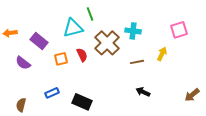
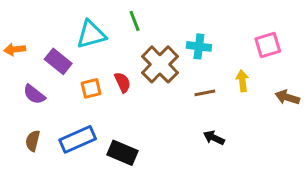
cyan triangle: (73, 28) -> (91, 34), moved
yellow arrow: (162, 54) -> (242, 81), turned -32
blue rectangle: (52, 93) -> (78, 139), size x1.6
brown arrow: (192, 95) -> (287, 97), moved, turned 56
brown semicircle: (21, 105) -> (33, 141), moved

